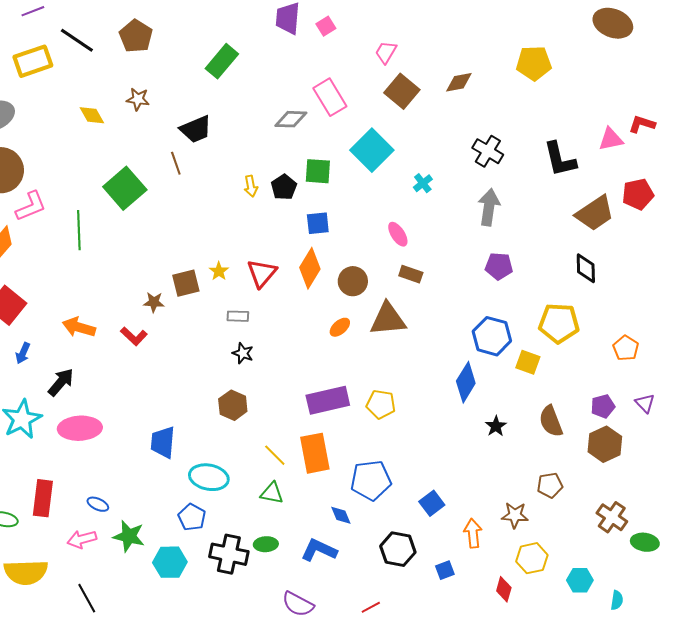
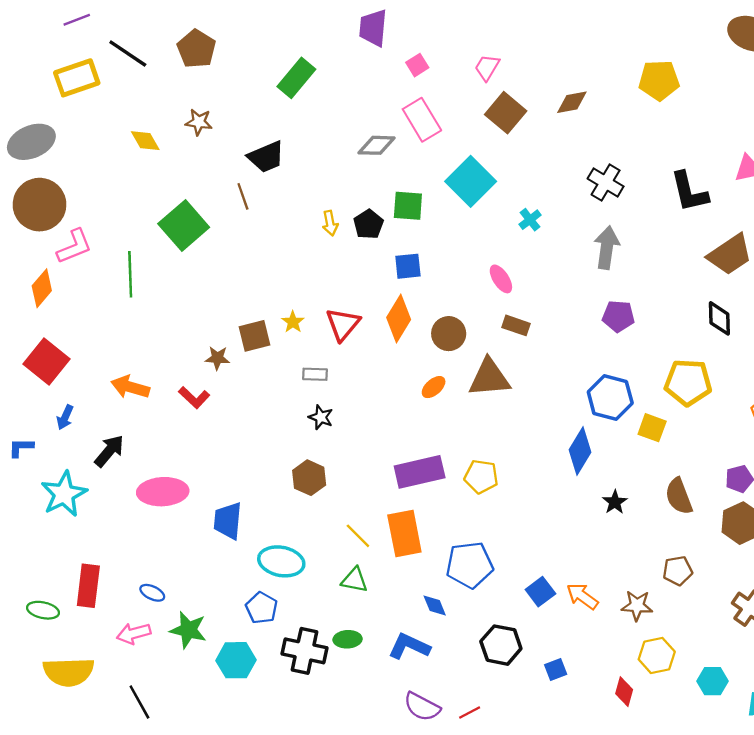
pink square: (326, 26) -> (417, 65), moved
pink ellipse: (80, 428) -> (163, 492), moved
orange arrow: (473, 533) -> (582, 596), moved, turned -48
purple semicircle: (298, 604) -> (422, 707), moved

